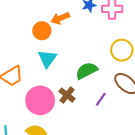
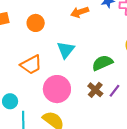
orange circle: (42, 31) -> (36, 23), moved
brown cross: (67, 95) -> (95, 90), moved

